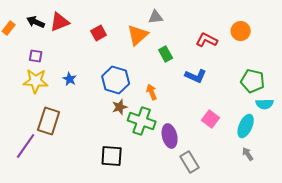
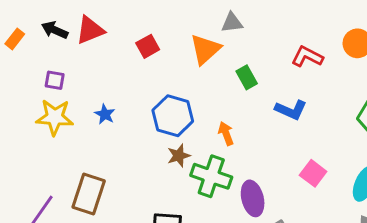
brown rectangle: (49, 121) -> (89, 194), moved

